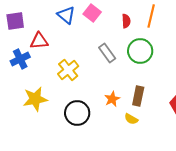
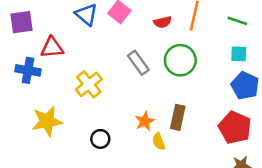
red semicircle: (126, 21) -> (163, 22), turned 80
blue cross: (20, 59) -> (28, 70), turned 36
black circle: (77, 113) -> (100, 139), size x0.6
yellow semicircle: (131, 119) -> (159, 141), moved, turned 40

